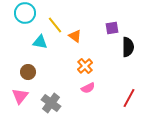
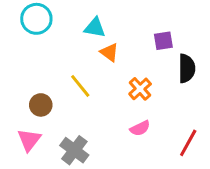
yellow line: (55, 25) -> (80, 86), moved
cyan triangle: (40, 42) -> (95, 28), moved
orange cross: (85, 66) -> (140, 89), moved
pink semicircle: (88, 88) -> (140, 128), moved

